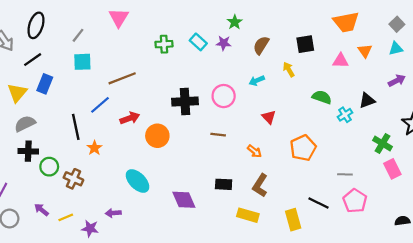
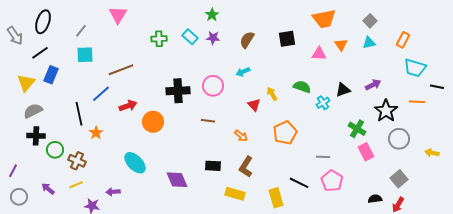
green star: (235, 22) -> (212, 15), moved
yellow arrow: (289, 70) -> (272, 94), moved
purple arrow: (397, 81) -> (373, 85), moved
yellow line: (66, 217) -> (76, 185), moved

